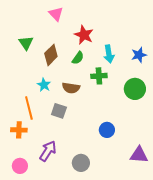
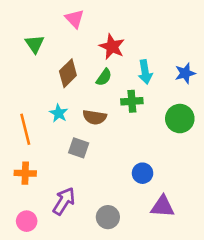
green triangle: (26, 43) -> (35, 44), moved
orange line: (29, 108) -> (25, 129), moved
purple triangle: (139, 155) -> (162, 206), moved

